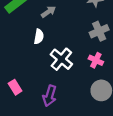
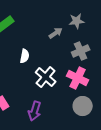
gray arrow: (48, 12) -> (56, 33), moved
pink cross: (96, 60) -> (78, 78), size x1.5

